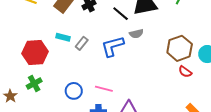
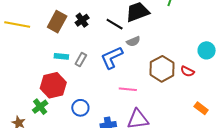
brown hexagon: (180, 48) -> (162, 69), moved
red hexagon: (35, 52) -> (53, 85), moved
pink line: (104, 89) -> (128, 89), moved

